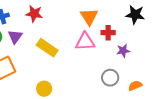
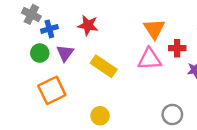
gray circle: (110, 78) -> (172, 114), moved

